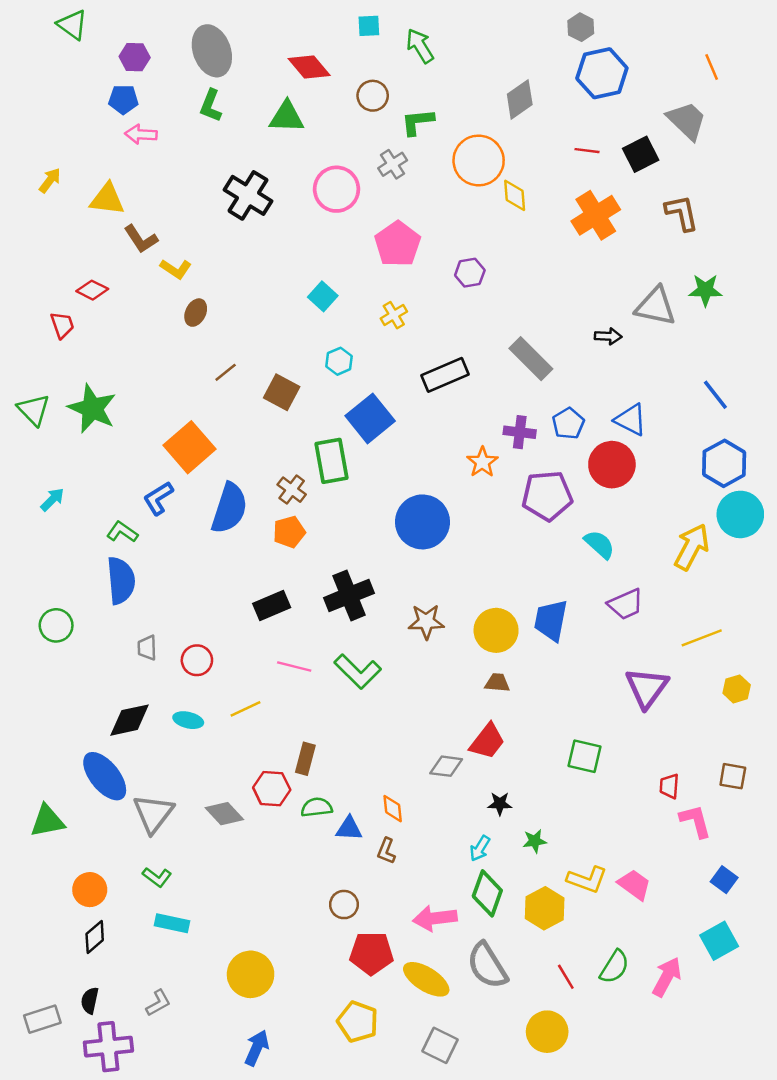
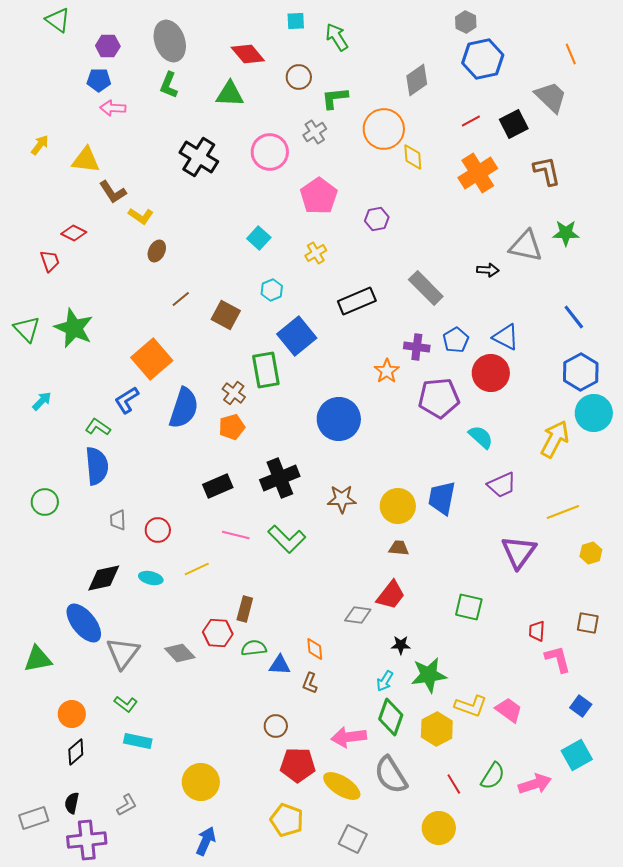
red line: (587, 151) -> (471, 121), turned -36
green star: (535, 841) -> (429, 675), size x1.8
pink arrow: (667, 977) -> (535, 784), turned 44

